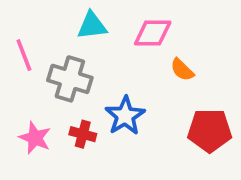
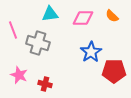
orange semicircle: (182, 70) -> (112, 16), moved
blue star: (125, 116) -> (91, 52), moved
red cross: (83, 134) -> (45, 84), moved

